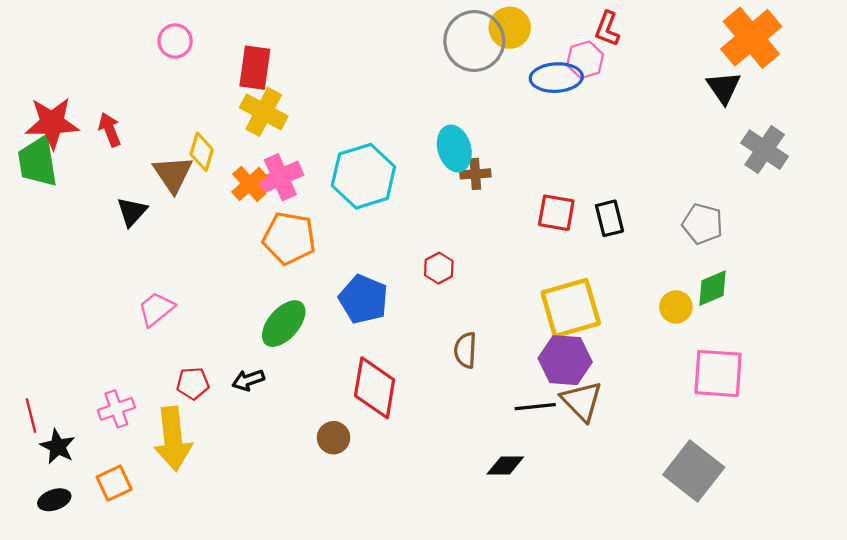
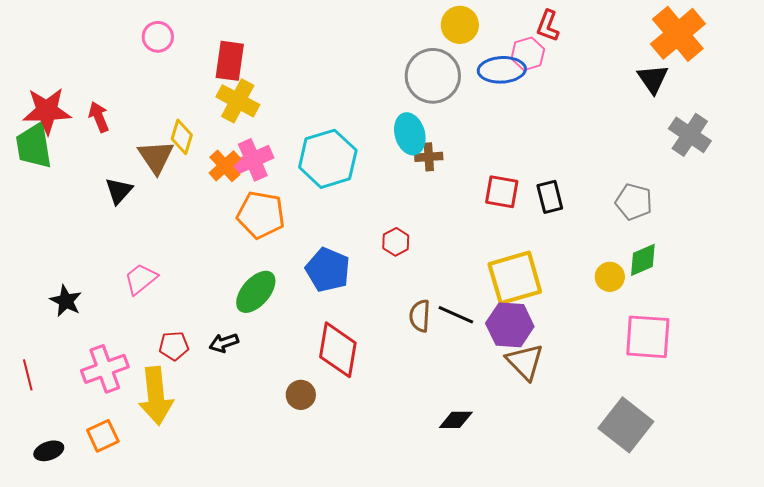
gray circle: (474, 41) -> (433, 76), moved
black line: (535, 407) -> (456, 315), moved, turned 30
pink cross: (116, 409) -> (105, 369), size x1.4
black star: (58, 447) -> (66, 301), moved

